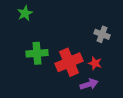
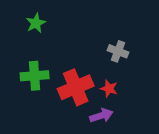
green star: (25, 13) -> (36, 23), moved

